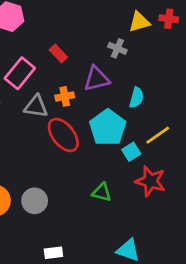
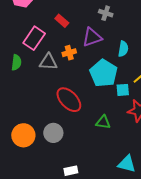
red ellipse: (63, 135) -> (69, 100), moved
cyan square: (131, 152) -> (123, 90), turned 32

